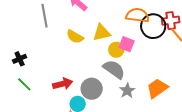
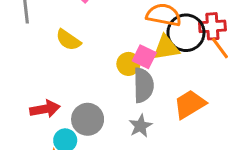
yellow triangle: (102, 33) -> (166, 48), moved
gray semicircle: (114, 69) -> (143, 85), moved, turned 50
orange trapezoid: (157, 88) -> (190, 104), moved

